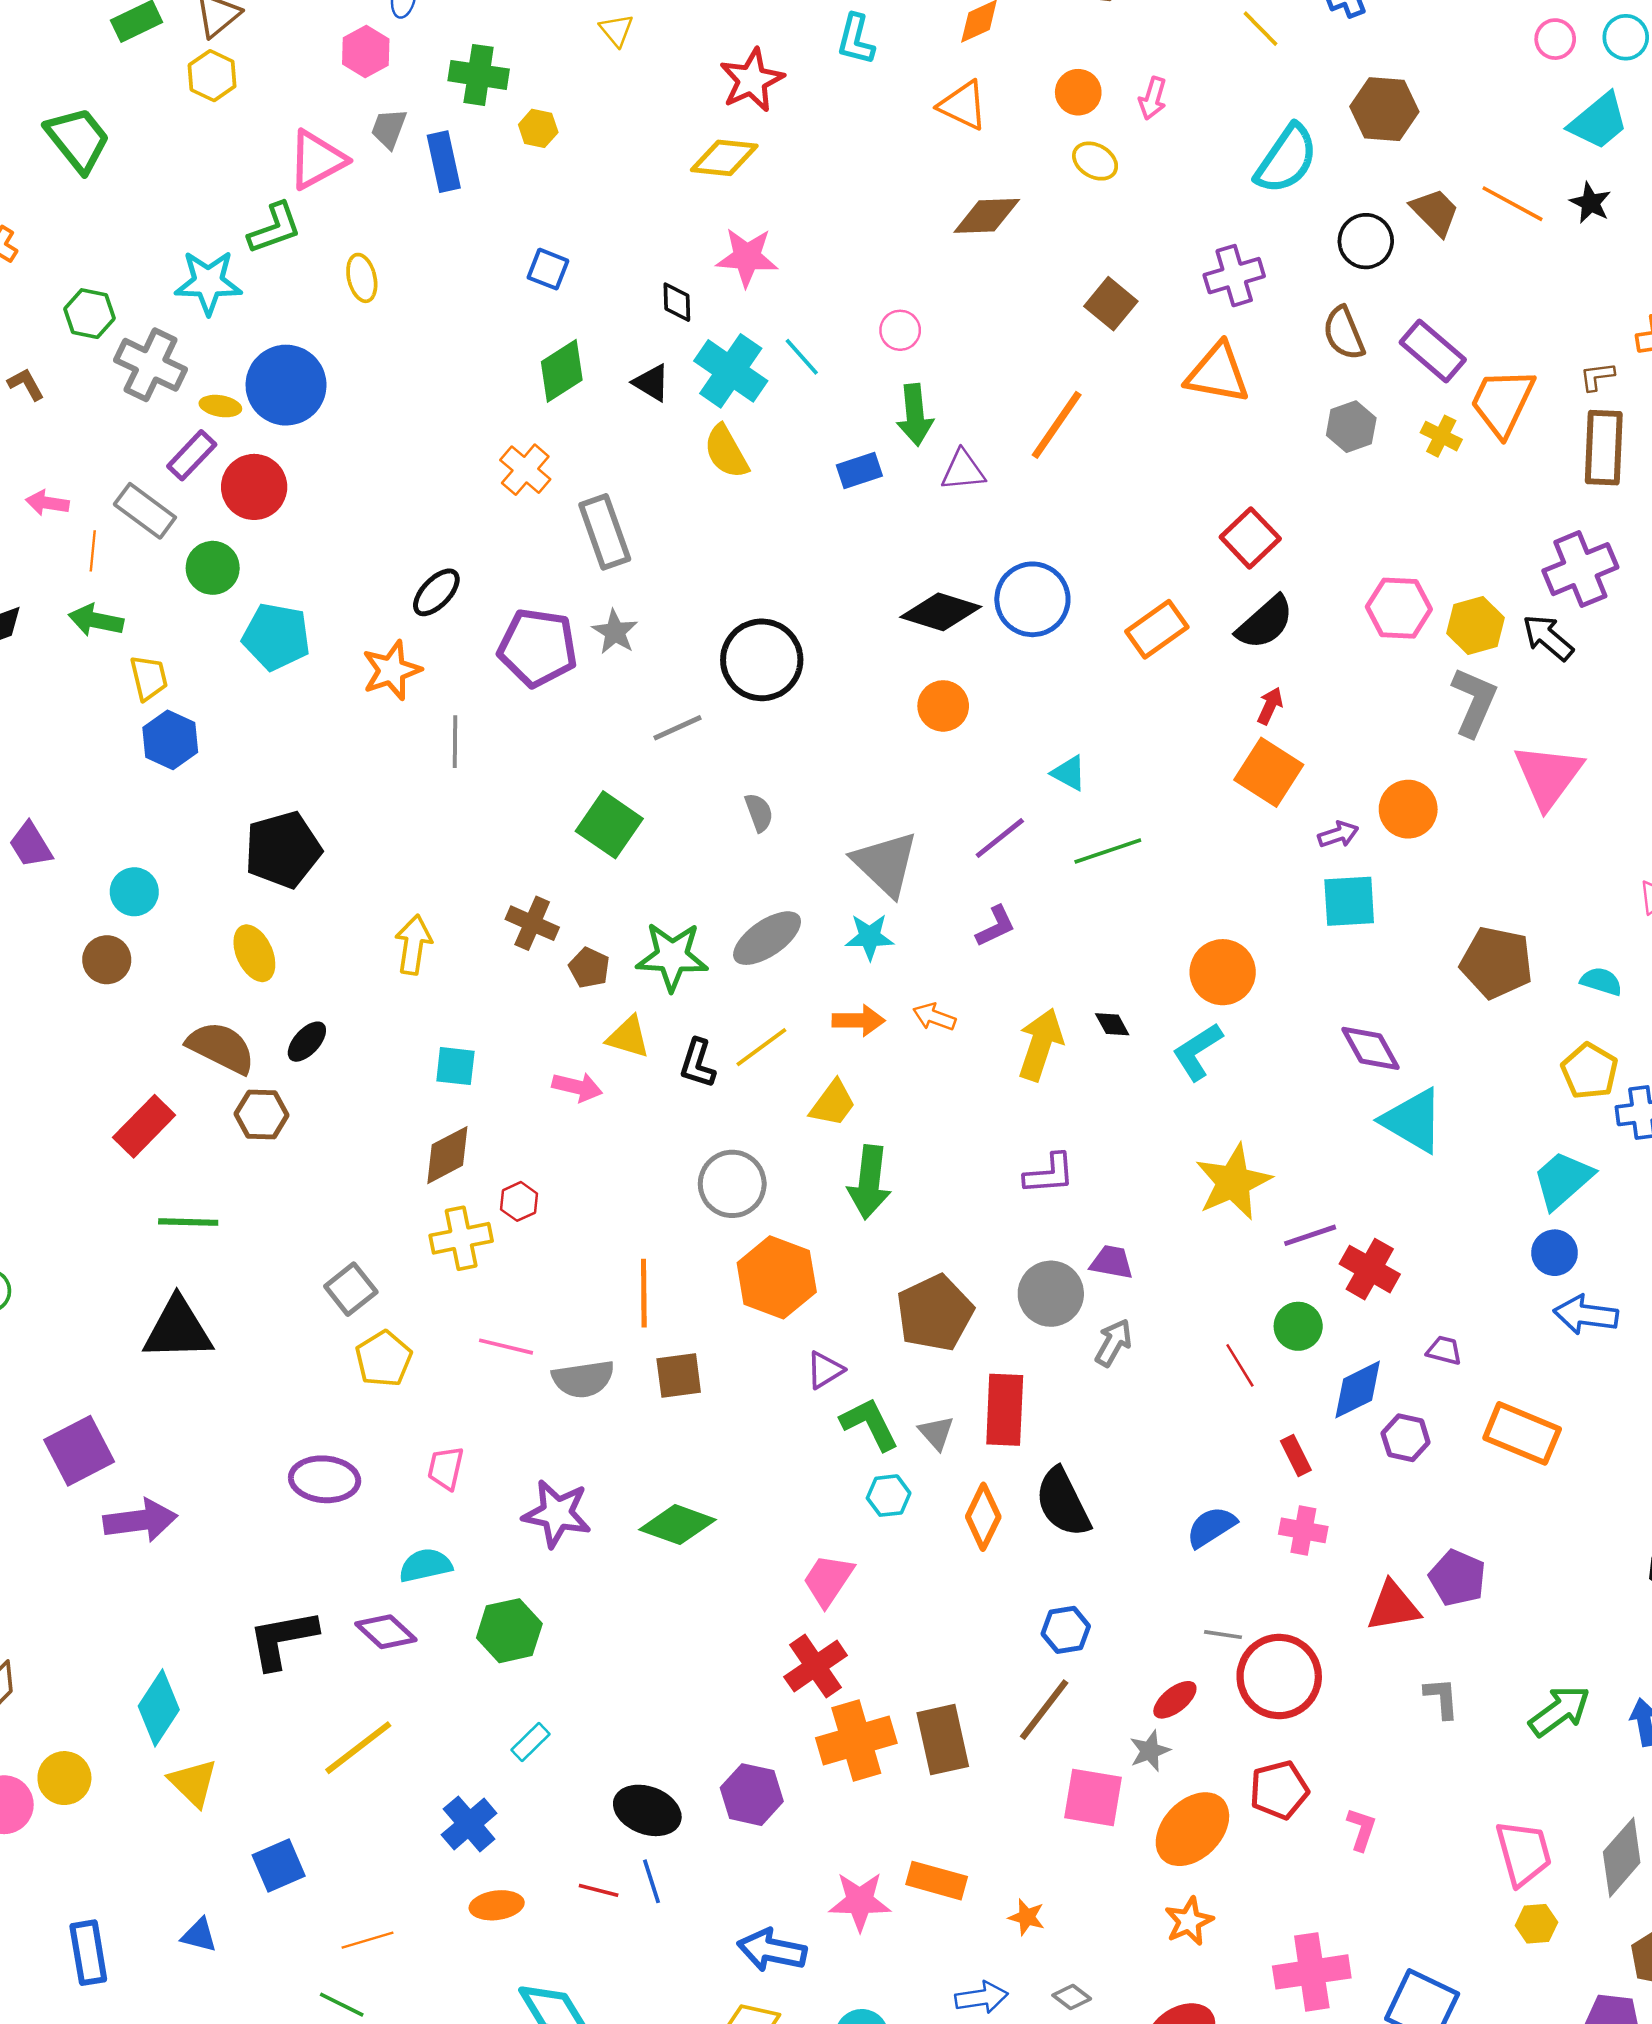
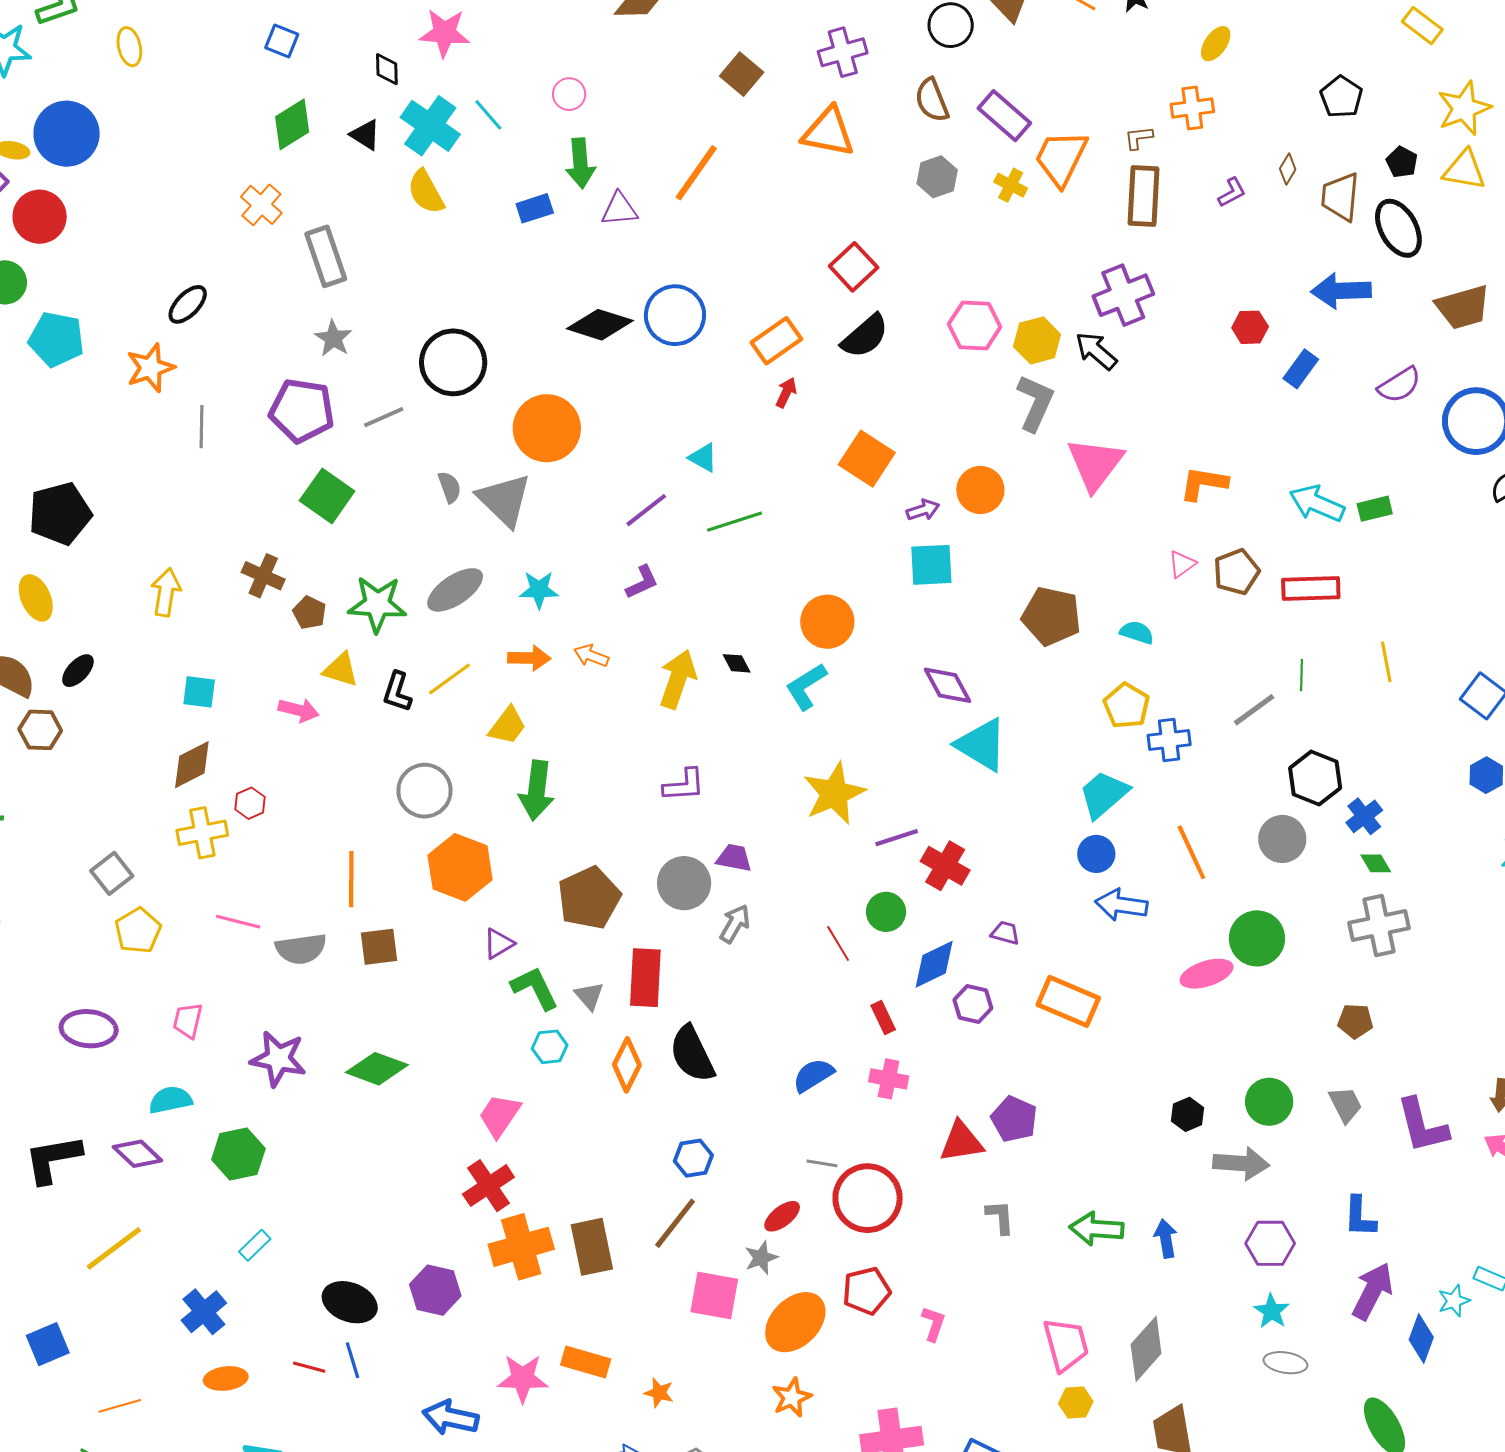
purple pentagon: (538, 648) -> (302, 411), moved
orange circle: (943, 706) -> (547, 428), moved, size x1.6
red arrow: (1270, 706) -> (786, 393), moved
gray triangle: (885, 864) -> (504, 500), moved
green arrow: (1560, 1711) -> (1096, 1229), turned -140

